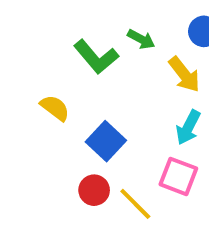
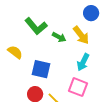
green arrow: (141, 39) -> (59, 37), moved
blue square: (106, 141) -> (41, 69), turned -30

